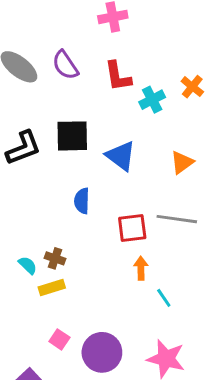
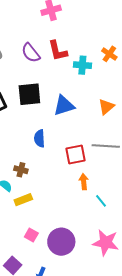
purple semicircle: (65, 65) -> (31, 53), moved
cyan cross: (152, 100) -> (82, 65), turned 36
blue triangle: (121, 156) -> (64, 105), turned -50
brown cross: (55, 258) -> (21, 170), moved

